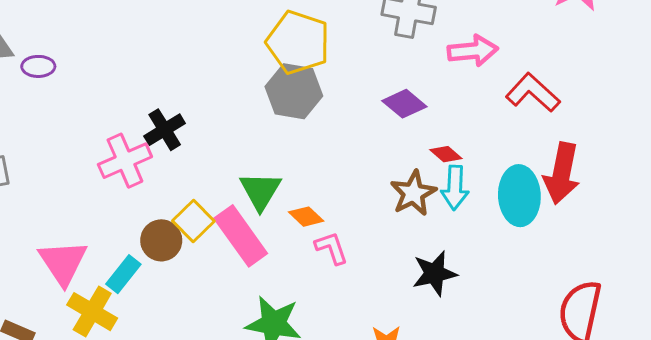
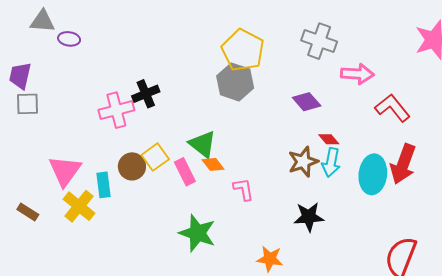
green triangle: (260, 191) -> (203, 144), turned -32
orange diamond: (306, 217) -> (213, 164), moved
pink rectangle: (241, 236) -> (185, 172), size x0.7
cyan rectangle: (123, 274) -> (104, 185), turned -55

